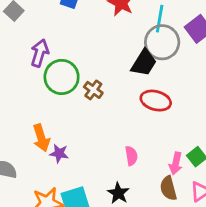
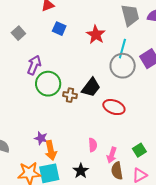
black trapezoid: (144, 63) -> (91, 87), moved
brown cross: (93, 90) -> (70, 95), turned -32
orange arrow: (41, 138) -> (51, 150), moved
pink arrow: (176, 163) -> (112, 155), moved

